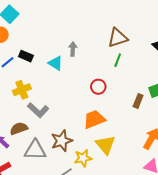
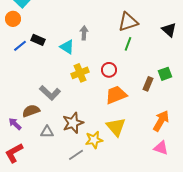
yellow cross: (22, 90) -> (80, 73), moved
orange trapezoid: (94, 119) -> (116, 95), moved
gray triangle: (35, 150) -> (47, 132), size x0.6

